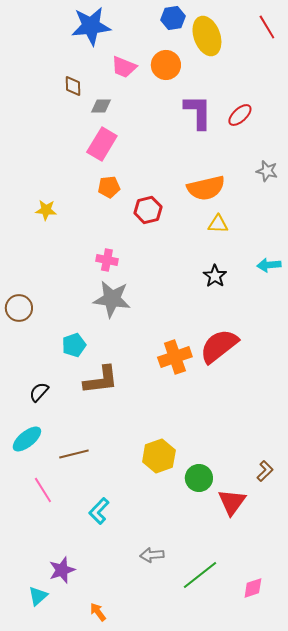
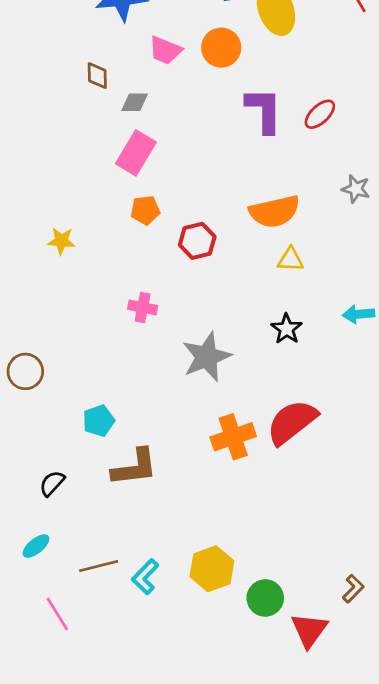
gray star: (112, 299) -> (207, 357), moved, turned -30
cyan ellipse: (27, 439) -> (36, 546), size x0.7
cyan L-shape: (99, 511) -> (145, 577), moved

